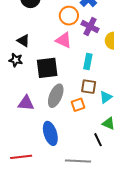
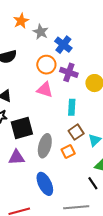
black square: (47, 68) -> (22, 128), moved
brown square: (89, 87) -> (76, 132), turned -35

